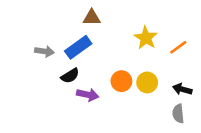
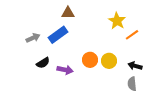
yellow star: (146, 38) -> (117, 21), moved
gray arrow: (44, 51) -> (33, 38), turned -32
black semicircle: (70, 76) -> (43, 63), moved

